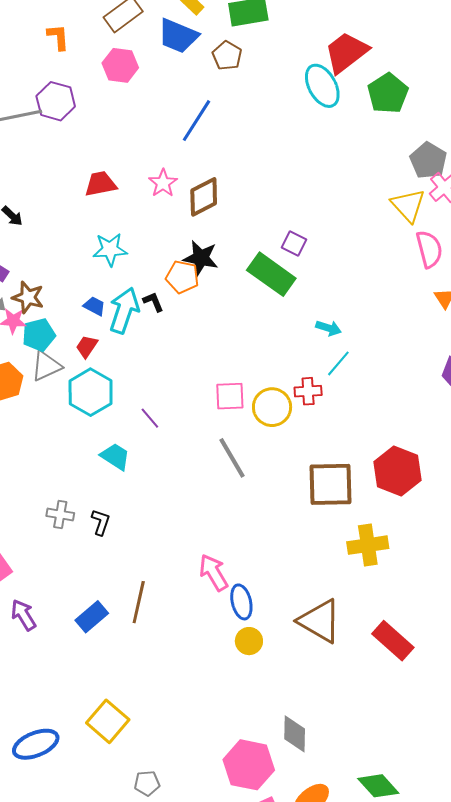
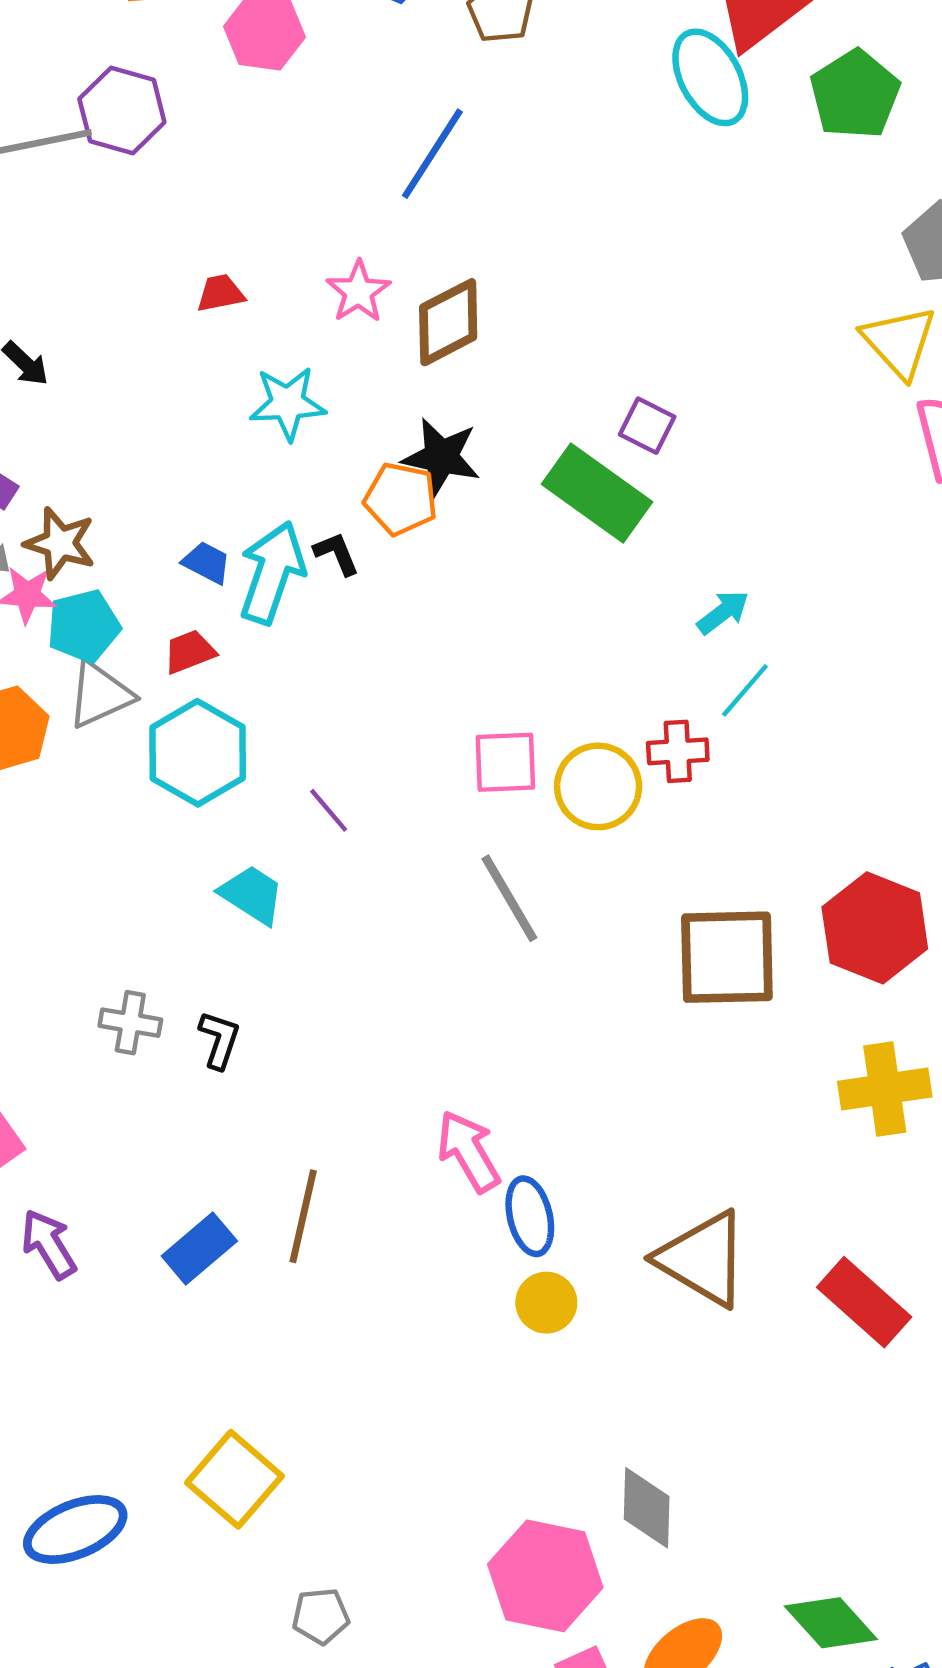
red trapezoid: (101, 184) -> (220, 293), size x0.7
cyan star: (110, 249) -> (288, 403), moved
cyan arrow: (328, 328) -> (723, 612), turned -55
red trapezoid: (87, 346) -> (189, 652), turned 35
yellow cross: (368, 545) -> (885, 1089), moved

